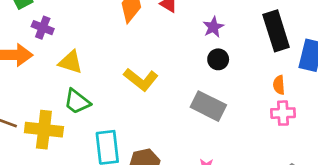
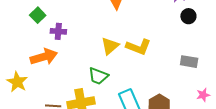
yellow triangle: (71, 62) -> (110, 46), moved, turned -42
gray rectangle: (208, 106) -> (189, 62), moved, size x0.7

